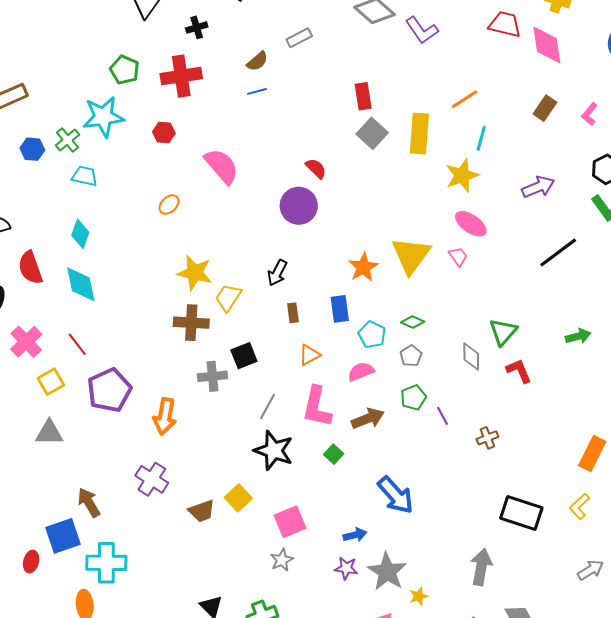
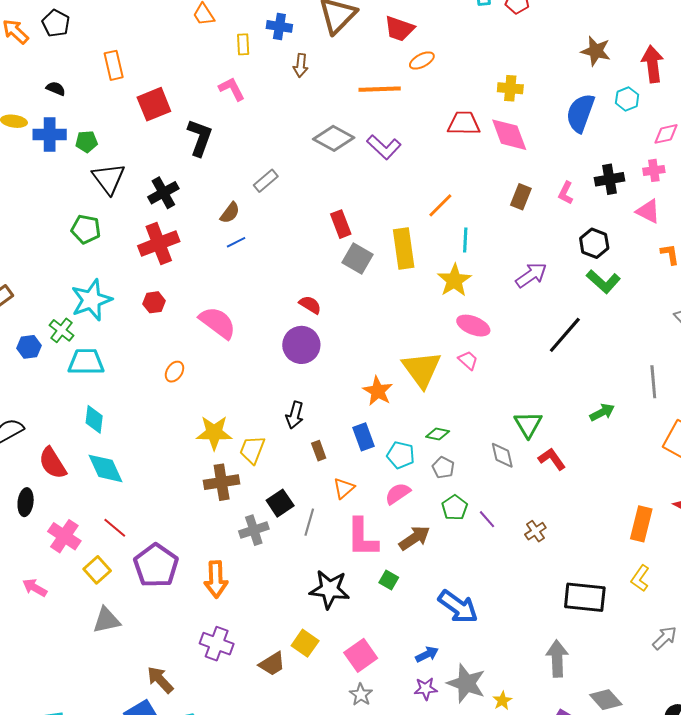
black cross: (197, 27) -> (163, 193), size x1.4
green pentagon: (125, 70) -> (86, 229), moved
cyan trapezoid: (85, 176) -> (86, 362), size x1.4
gray line: (267, 407) -> (309, 522), moved

